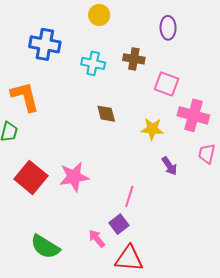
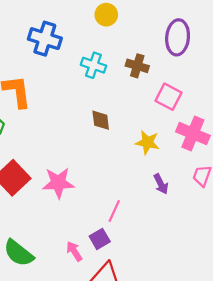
purple ellipse: (168, 28) -> (178, 37), size x1.4

